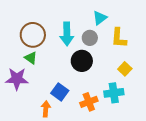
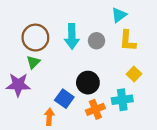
cyan triangle: (100, 18) -> (119, 15), moved
green triangle: (31, 58) -> (33, 62), turned 40
black circle: (82, 61) -> (88, 83), moved

